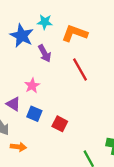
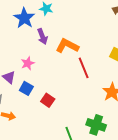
orange L-shape: (75, 33) -> (67, 46), moved
red line: (80, 69) -> (84, 68), moved

